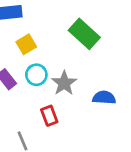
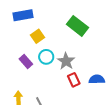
blue semicircle: (104, 98) -> (97, 79), moved
red rectangle: (49, 116) -> (74, 80), moved

